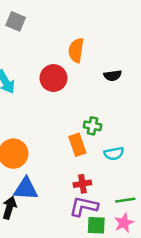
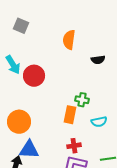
gray square: (16, 21) -> (21, 26), moved
red circle: (53, 78) -> (34, 76), moved
orange rectangle: (77, 145) -> (70, 115), turned 30

